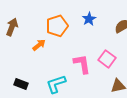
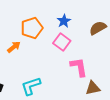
pink square: (107, 59) -> (62, 42), moved
pink L-shape: (82, 64) -> (79, 67), moved

